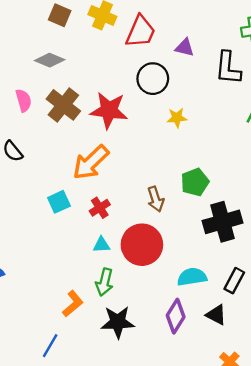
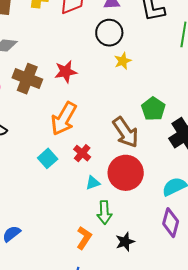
black circle: (153, 79) -> (109, 33), moved
red star: (109, 110) -> (66, 72), size x0.7
brown arrow: (156, 199) -> (126, 132), size x1.5
black star: (118, 322) -> (125, 242), size x0.7

